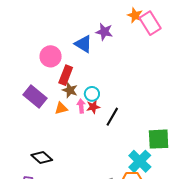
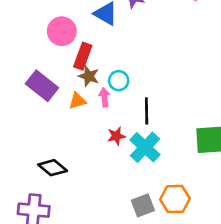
red star: (93, 107) -> (116, 136), moved
black line: (112, 117) -> (147, 111), turned -30
cyan cross: (140, 161) -> (145, 147), moved

